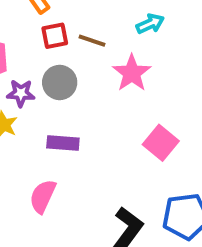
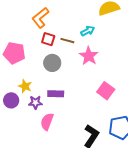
cyan arrow: (150, 24) -> (88, 31), moved
red square: (55, 36) -> (48, 39), turned 32
purple star: (21, 93) -> (35, 102), moved

